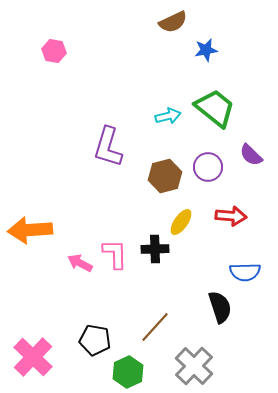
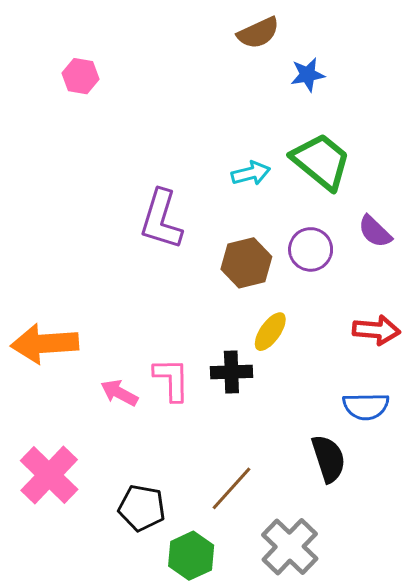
red arrow: (231, 216) -> (376, 330), moved
pink cross: (33, 357) -> (49, 475), moved

